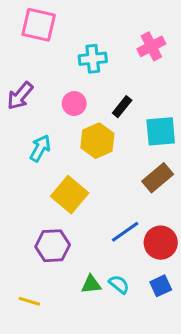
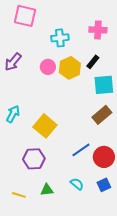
pink cross: (151, 46) -> (98, 30), turned 30
black rectangle: (122, 107) -> (93, 62), moved
yellow hexagon: (97, 141) -> (70, 68), moved
cyan arrow: (40, 148) -> (13, 114), moved
green triangle: (91, 284) -> (47, 190), moved

